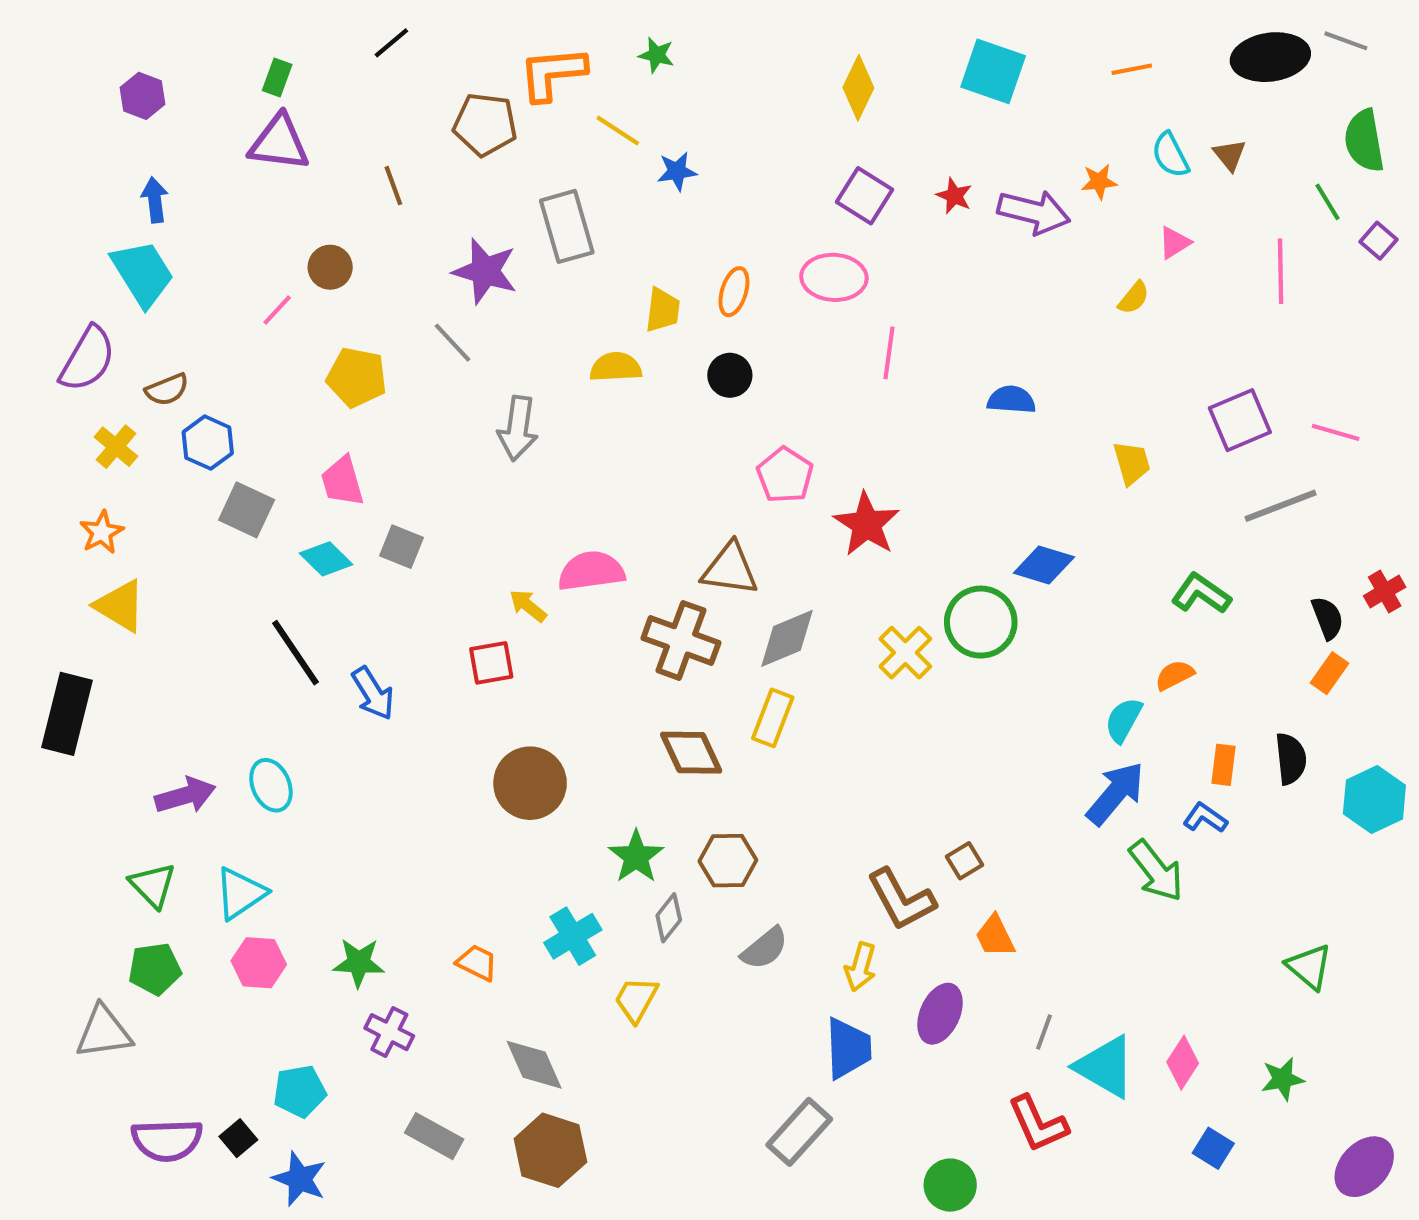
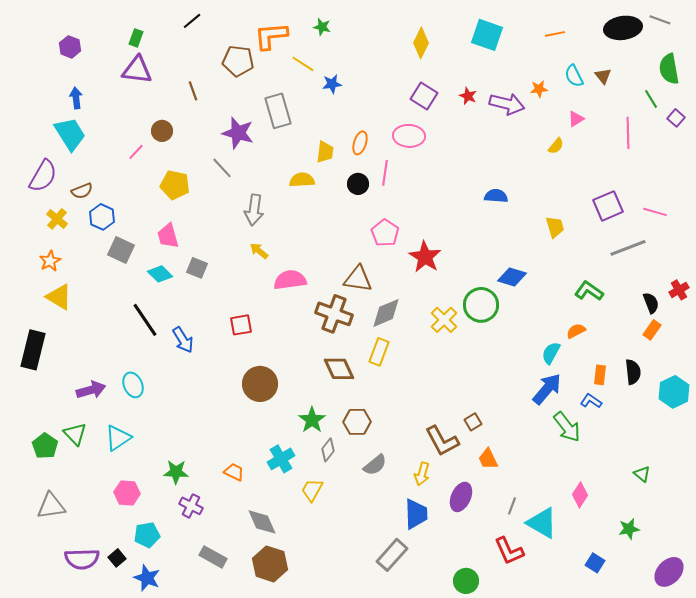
pink line: (889, 353) -> (385, 173), moved
yellow arrow: (528, 606) -> (259, 251), moved
pink hexagon: (259, 963) -> (127, 493), moved
green triangle: (1309, 967) -> (642, 474), size x0.7
green pentagon: (155, 969) -> (45, 446), moved, turned -30
pink diamond: (1183, 1063) -> (580, 495), moved

